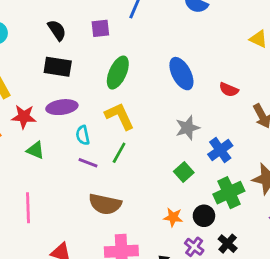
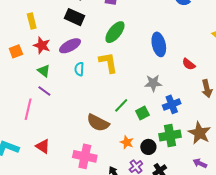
purple ellipse: (62, 107) -> (70, 46), turned -35
green line: (119, 153) -> (121, 105), moved
purple line: (88, 163) -> (44, 91), moved
brown semicircle: (105, 204) -> (98, 123), moved

